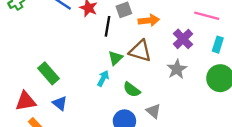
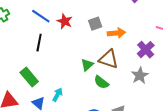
black line: (107, 26) -> (39, 43), moved
cyan arrow: (103, 78) -> (58, 95), moved
green semicircle: (132, 90) -> (101, 82), moved

